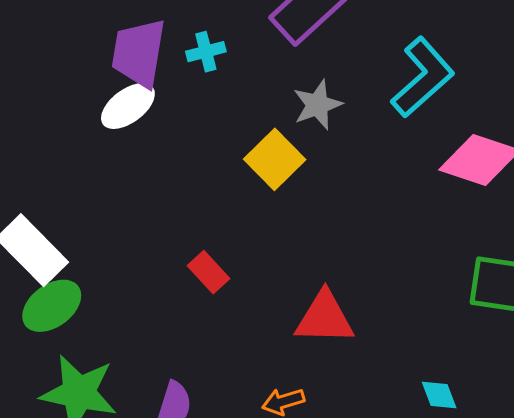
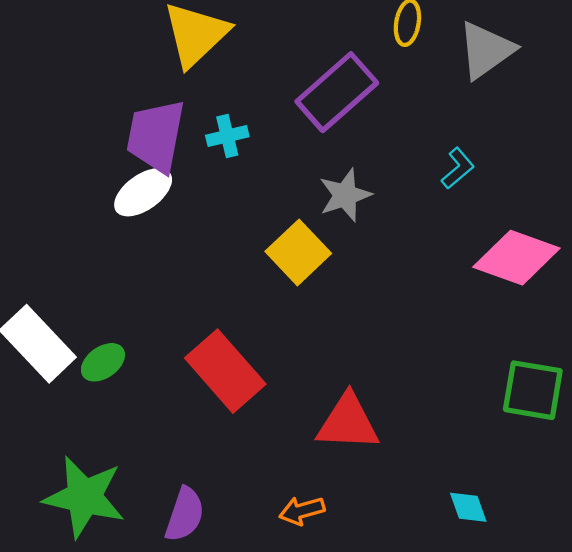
cyan L-shape: (423, 77) -> (458, 168), size x0.5
red rectangle: (209, 272) -> (225, 371), size x1.8
green ellipse: (52, 306) -> (103, 362), moved, size x0.7

